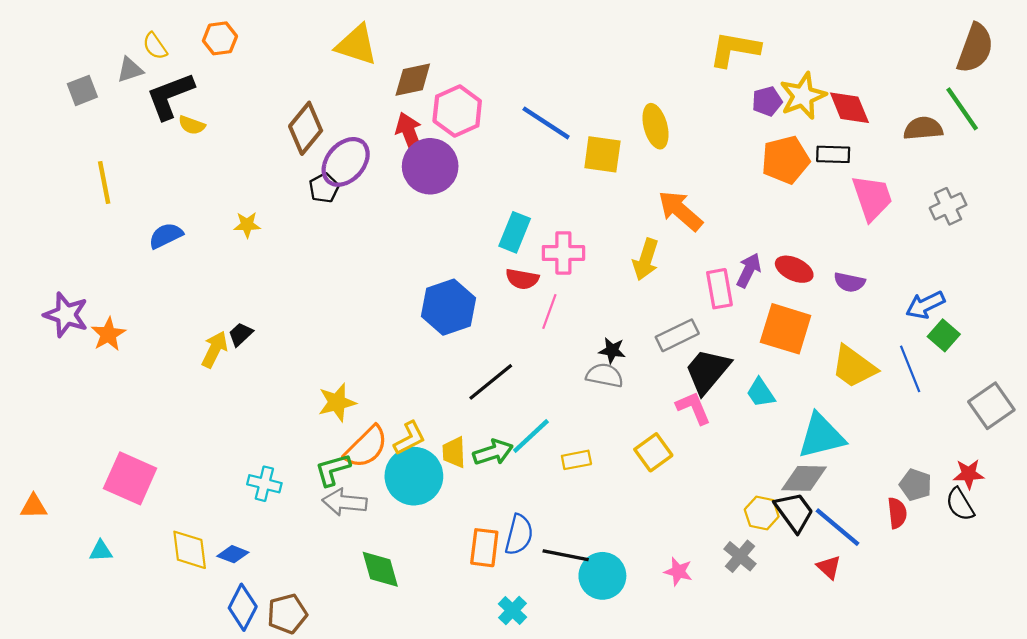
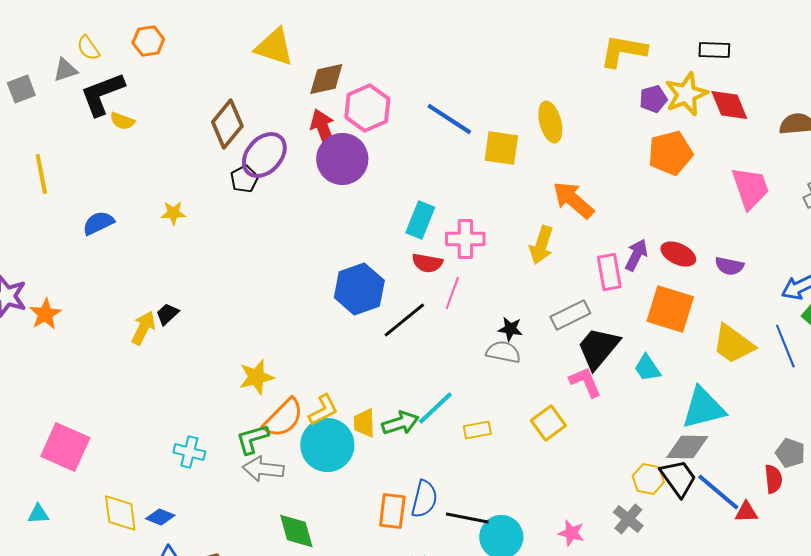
black rectangle: (833, 154) -> (714, 50), moved
black line: (491, 382) -> (404, 320), moved
red triangle: (829, 567) -> (746, 512), moved, turned -45

